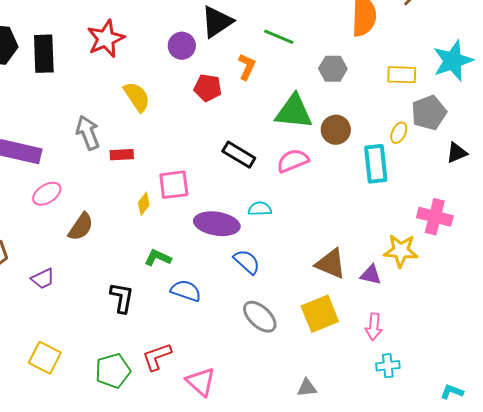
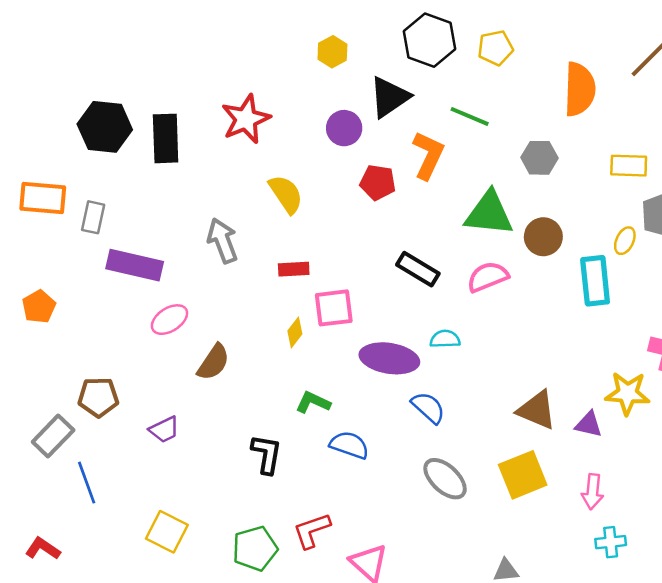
orange L-shape: (247, 67) -> (428, 155), size x1.4
red rectangle: (122, 155) -> (294, 269), moved

